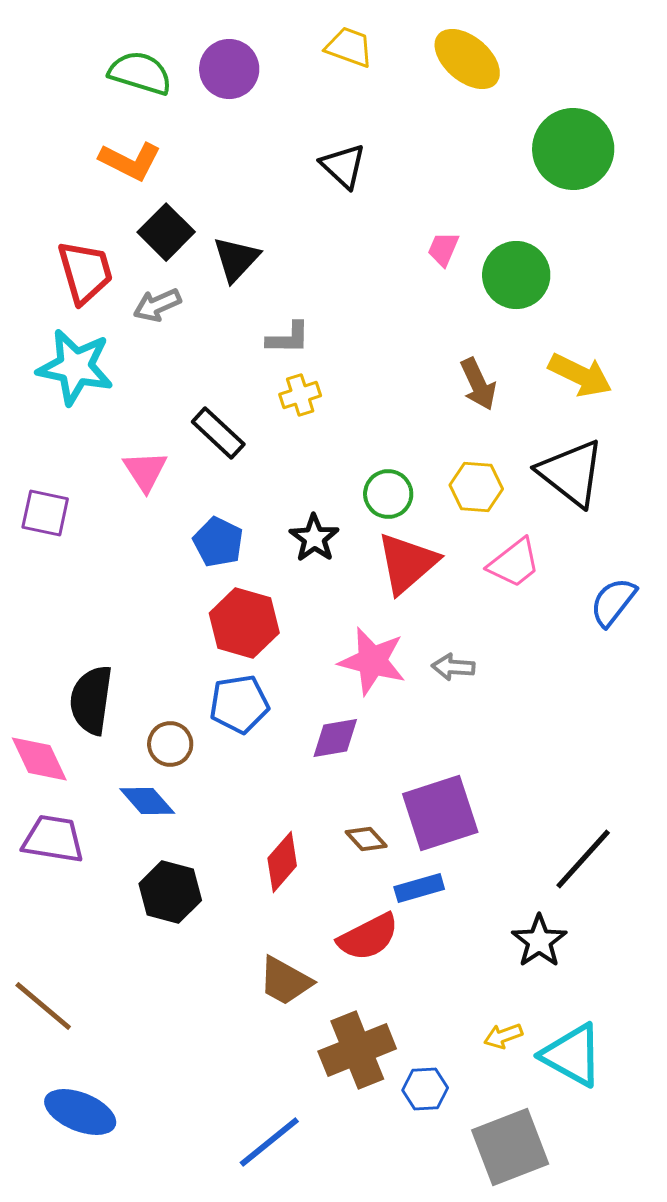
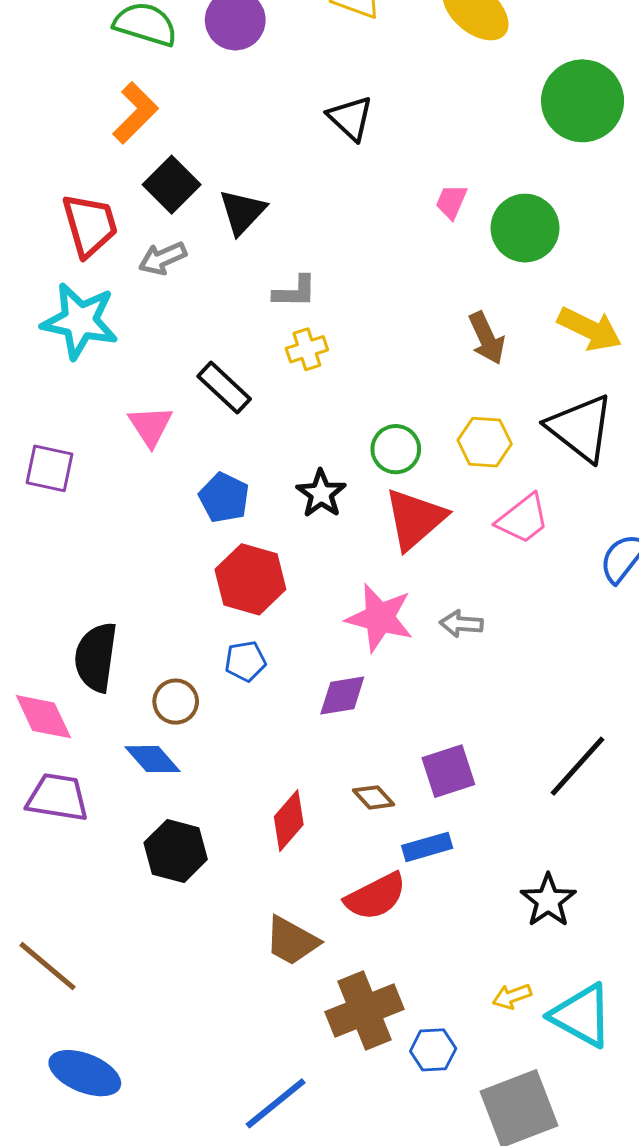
orange L-shape: (130, 161) -> (135, 113), turned -72
blue pentagon: (239, 704) -> (245, 661), size x0.7
purple square: (440, 813) -> (448, 771), size x0.7
black line: (583, 859) -> (577, 766), moved

